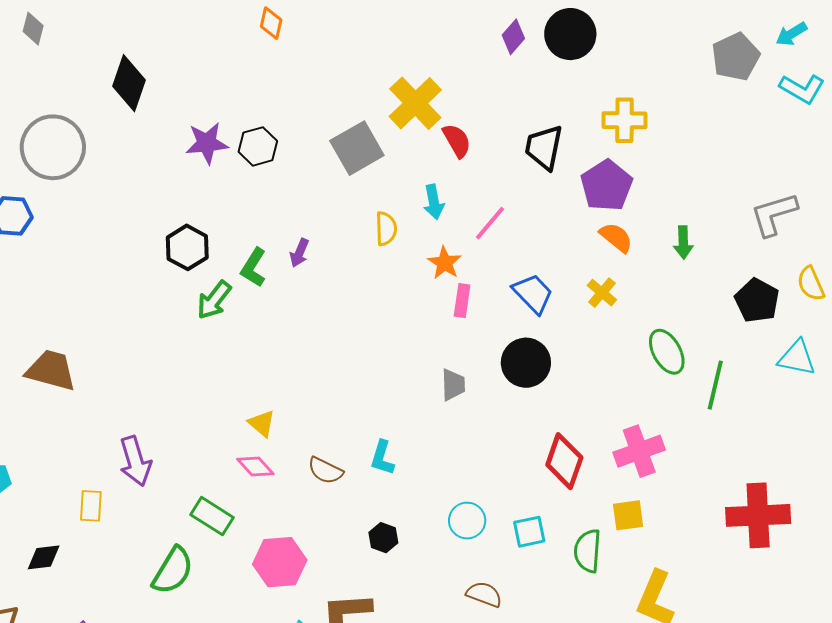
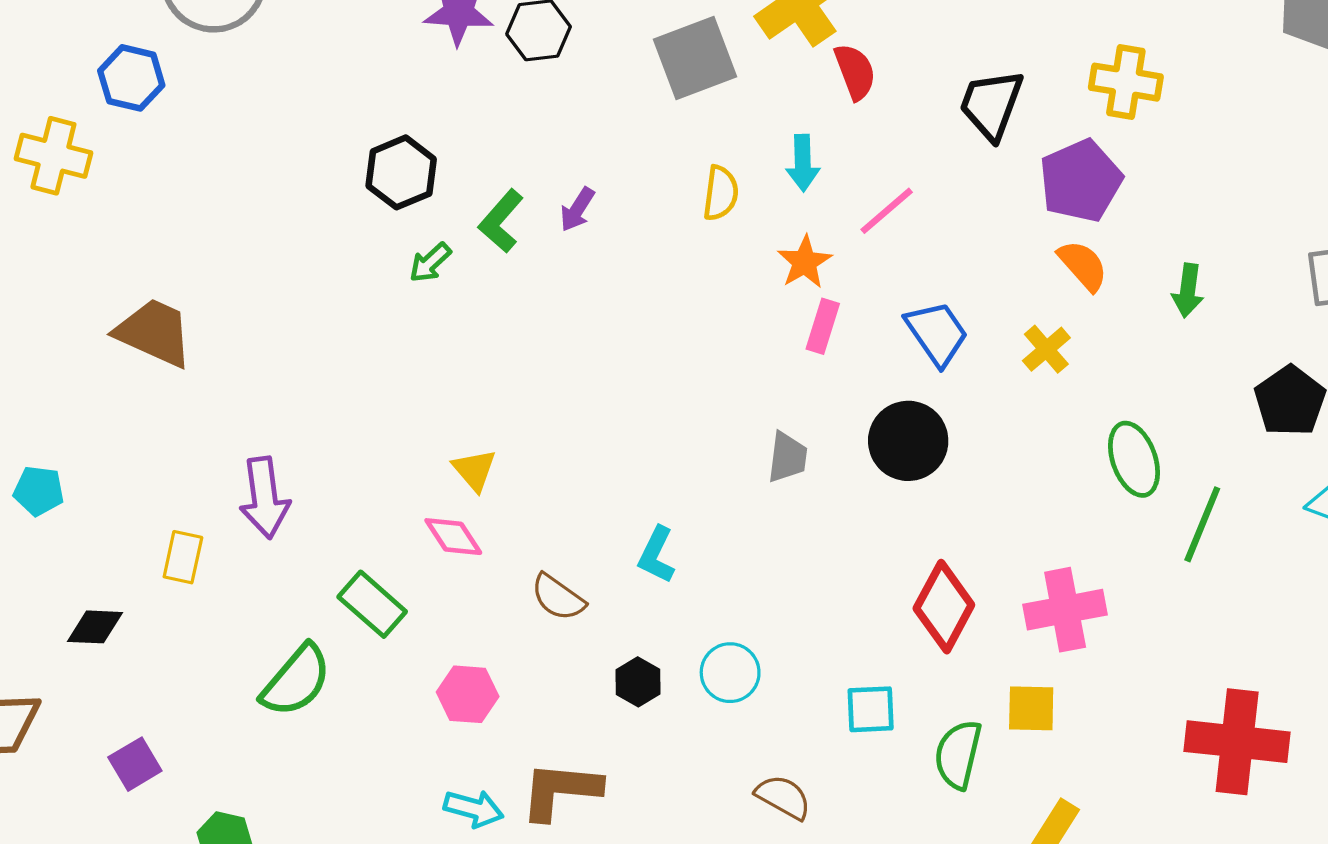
green arrow: (214, 300) -> (430, 263), size x0.7
brown semicircle: (325, 471) -> (558, 597), moved
cyan circle: (467, 521) -> (730, 673), moved
pink hexagon: (280, 562) -> (468, 694), size x0.7

